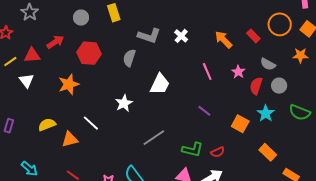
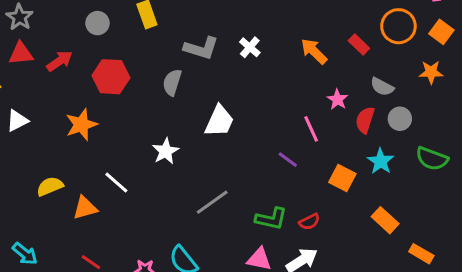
red triangle: (32, 55) -> (21, 54), moved
pink line: (207, 72) -> (311, 129), moved
white triangle: (26, 81) -> (17, 121), turned 42

